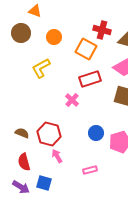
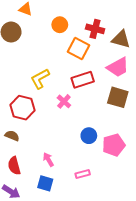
orange circle: (54, 37) -> (60, 25), moved
yellow L-shape: (41, 68) -> (40, 79), moved
red hexagon: (49, 134) -> (22, 108), moved
blue square: (44, 183) -> (45, 183), moved

